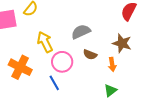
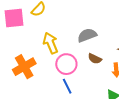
orange cross: (20, 67) -> (24, 67), turned 30
blue line: (54, 83) -> (67, 86), moved

